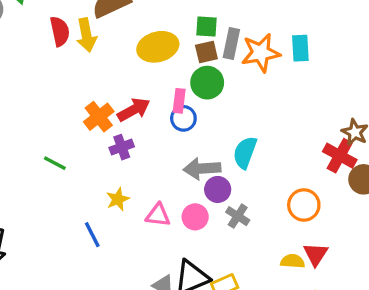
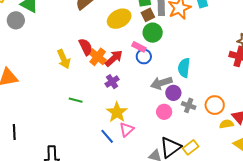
red semicircle: (60, 31) -> (86, 47), moved
yellow arrow: (86, 35) -> (64, 59), moved
pink rectangle: (179, 101) -> (139, 47), turned -56
orange cross: (99, 117) -> (98, 57), moved
yellow star: (118, 199) -> (117, 112), size x1.5
orange circle: (304, 205) -> (215, 105), moved
pink triangle: (158, 215) -> (127, 129), moved, turned -35

